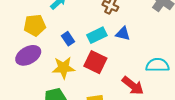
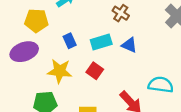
red square: (95, 62) -> (95, 71), size x0.7

